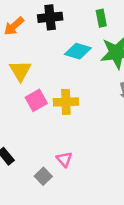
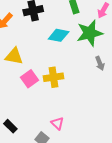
yellow triangle: (20, 71) -> (14, 56), turned -42

